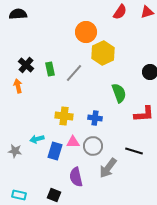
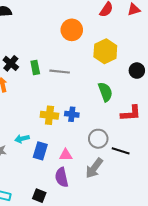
yellow hexagon: (103, 53) -> (105, 51), moved
gray line: (74, 73) -> (60, 72), turned 54
blue cross: (95, 118) -> (72, 114), moved
pink triangle: (73, 142) -> (66, 155), moved
gray circle: (93, 146) -> (98, 139), moved

